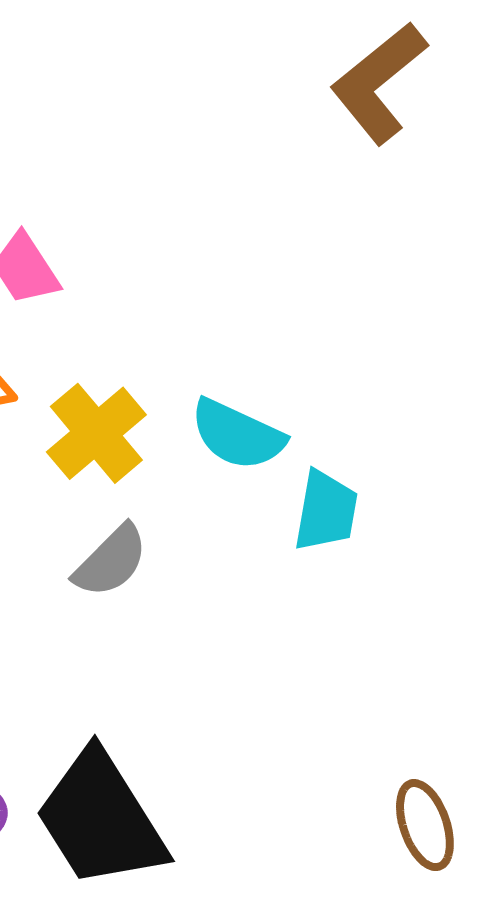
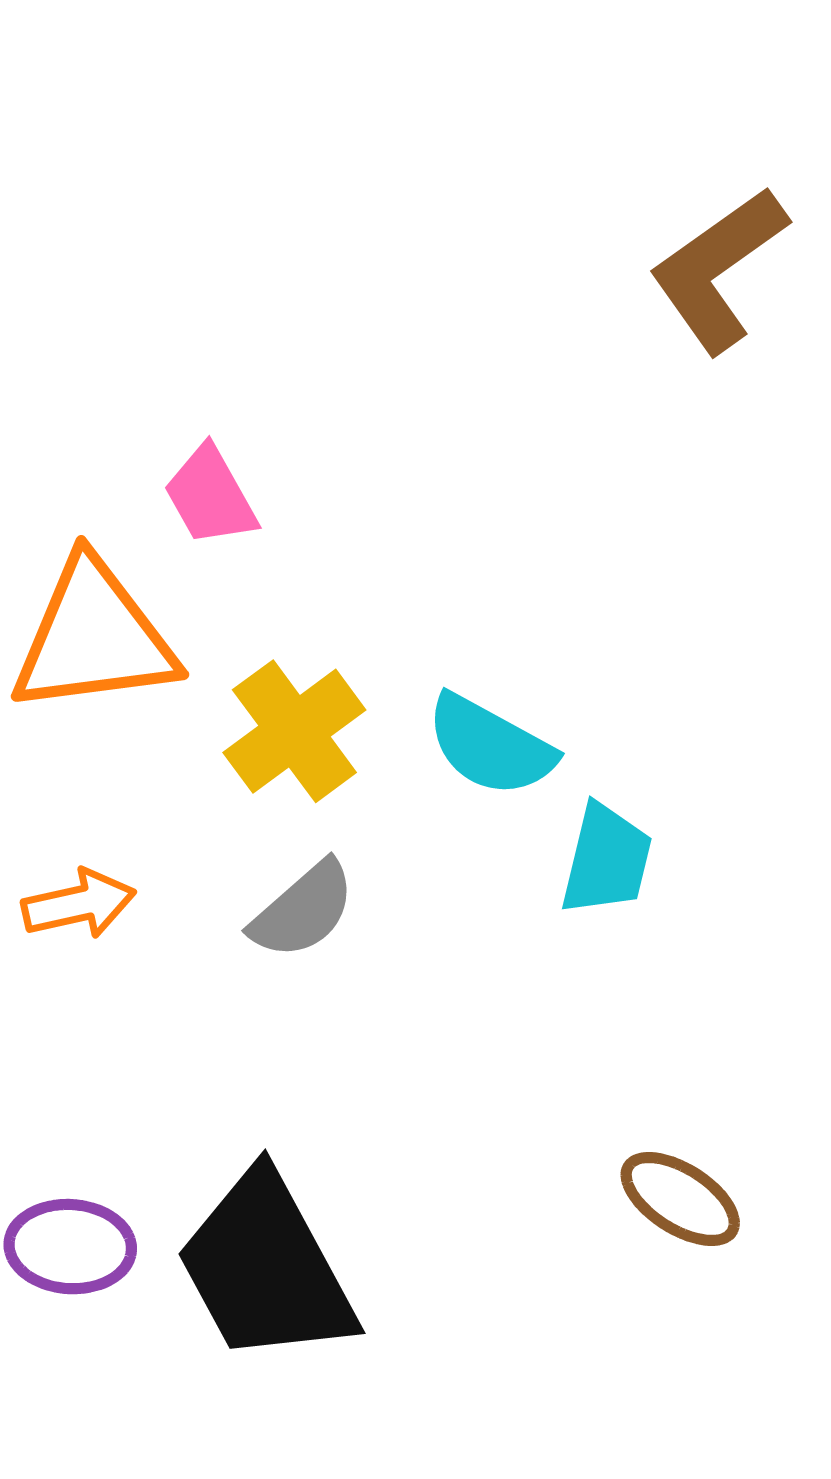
brown ellipse: (425, 825) -> (680, 1199), moved, turned -42

